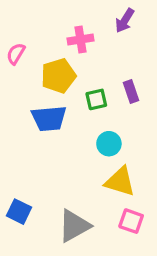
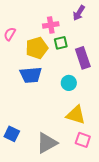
purple rectangle: (131, 92) -> (83, 58), size x1.5
green square: (96, 99) -> (61, 43), moved
cyan circle: (109, 144) -> (69, 83), moved

